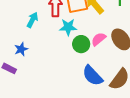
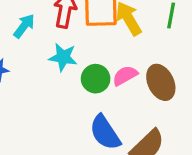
cyan star: (68, 27) -> (63, 57), moved

